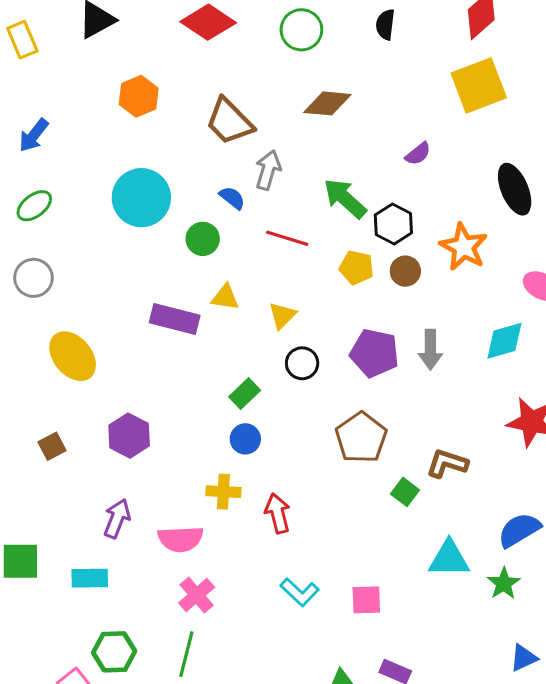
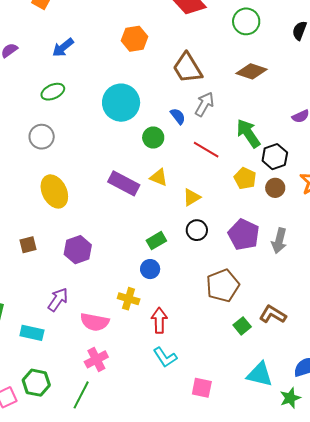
cyan L-shape: (300, 592) -> (165, 357), moved

